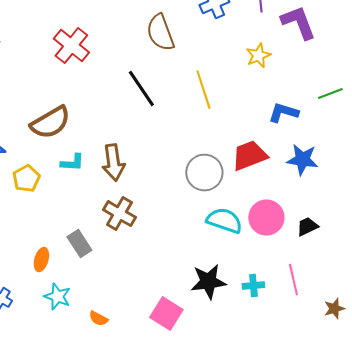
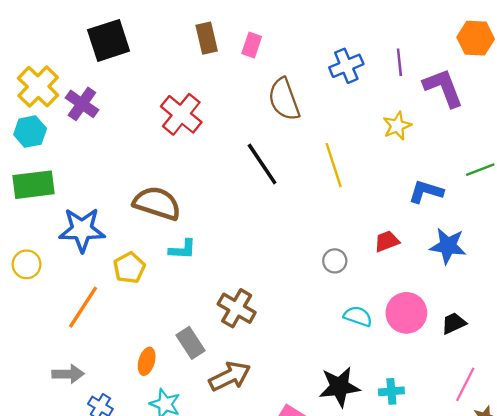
brown semicircle: (50, 123) -> (157, 203), turned -132
red trapezoid: (249, 156) -> (387, 241), size x0.6
brown arrow: (113, 163) -> (230, 376), moved, turned -108
gray circle: (204, 173) -> (335, 261), size x0.6
cyan semicircle: (224, 221) -> (358, 316), size x0.7
pink line: (293, 280) -> (465, 384), moved, turned 40

